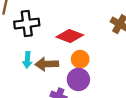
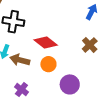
purple circle: (78, 79) -> (70, 84), moved

